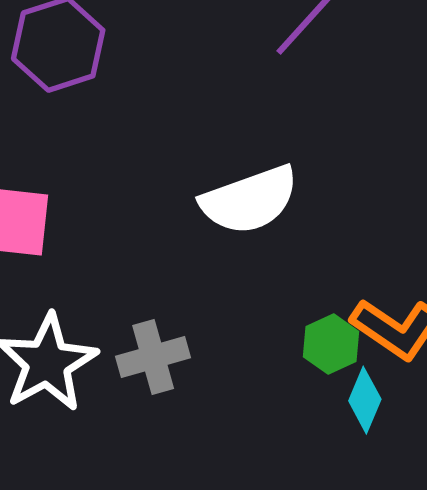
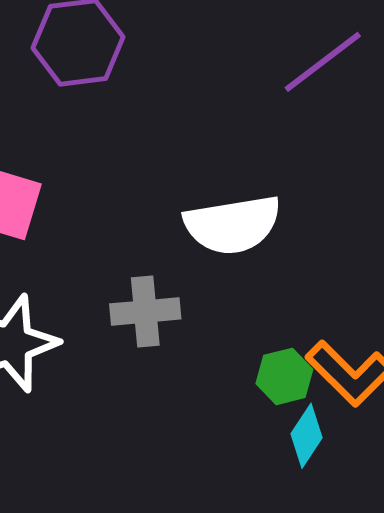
gray cross: (153, 357) -> (145, 311), moved

